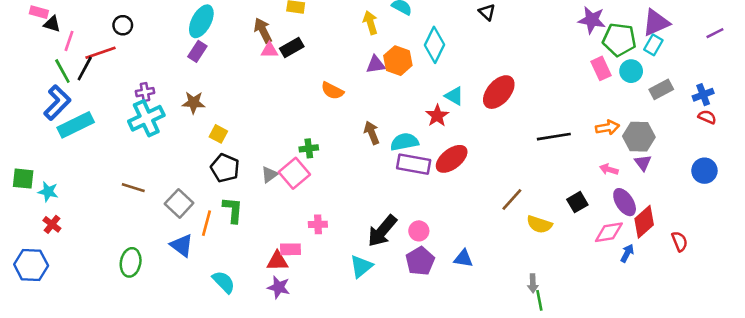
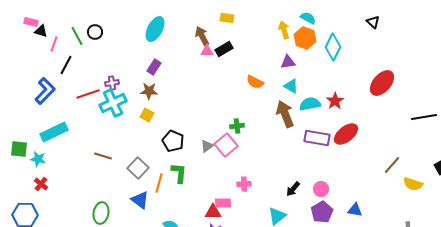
purple rectangle: (197, 51) -> (154, 67), moved
red line: (100, 53) -> (88, 94), moved
orange hexagon: (398, 61) -> (305, 38), moved
green line: (62, 71) -> (77, 36), moved
cyan triangle: (454, 96) -> (291, 86), moved
cyan rectangle: (76, 125) -> (54, 132), moved
brown arrow: (372, 133) -> (285, 114), size x1.5
yellow square: (218, 134) -> (147, 115), moved
cyan semicircle: (404, 142) -> (310, 104), moved
black arrow: (382, 231) -> (293, 189), size x0.6

